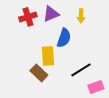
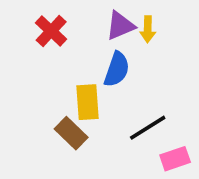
purple triangle: (51, 14) -> (120, 26), moved
red cross: (28, 17) -> (51, 31), turned -30

